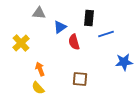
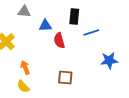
blue triangle: (60, 27) -> (45, 26), turned 32

